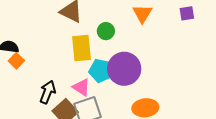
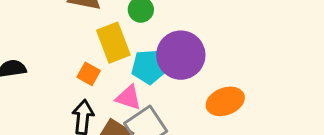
orange square: (16, 61) -> (89, 74), moved

